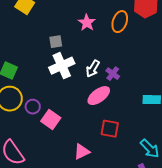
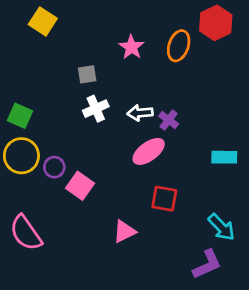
white cross: (62, 66) -> (96, 109), size x0.7
white arrow: (93, 69) -> (140, 113), turned 54

